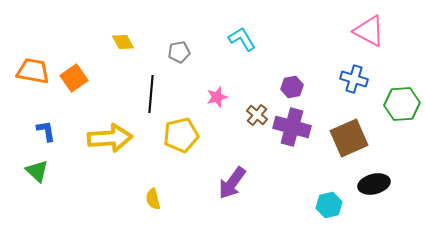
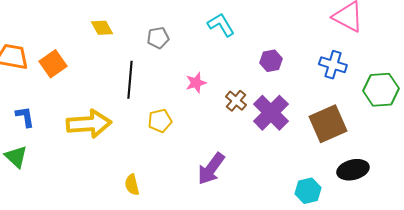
purple hexagon: (292, 87) -> (271, 61), moved
purple cross: (292, 127) -> (271, 113), turned 30
yellow pentagon: (181, 135) -> (160, 121), size x0.7

